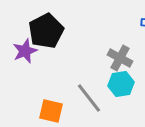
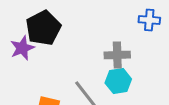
gray cross: (120, 58) -> (117, 55), turned -30

